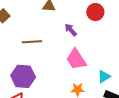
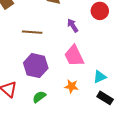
purple hexagon: (23, 76) -> (36, 66), moved

